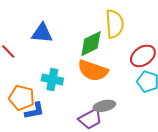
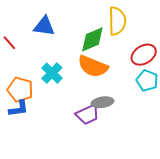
cyan cross: (52, 79) -> (52, 73), turned 30
blue L-shape: (35, 111) -> (19, 109), moved

